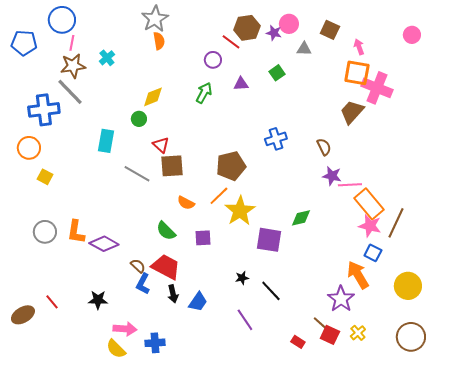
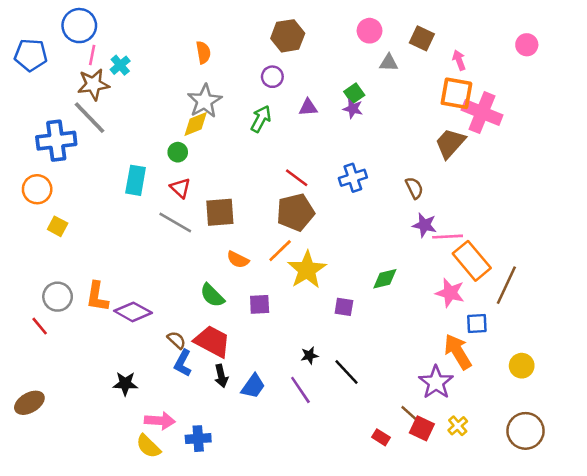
gray star: (155, 19) -> (205, 101), moved
brown hexagon: (247, 28) -> (288, 36), moved
purple star: (274, 33) -> (353, 109), moved
red line: (231, 42) -> (297, 178), moved
cyan cross: (107, 58) -> (120, 65), moved
red triangle: (161, 145) -> (180, 188), moved
pink star: (370, 226) -> (450, 293), moved
purple square: (269, 240) -> (344, 307), size x0.6
blue square: (373, 253) -> (477, 323), turned -30
yellow circle: (408, 286) -> (522, 366), size x0.7
red line: (52, 302) -> (40, 326), moved
purple line: (245, 320) -> (300, 390), moved

